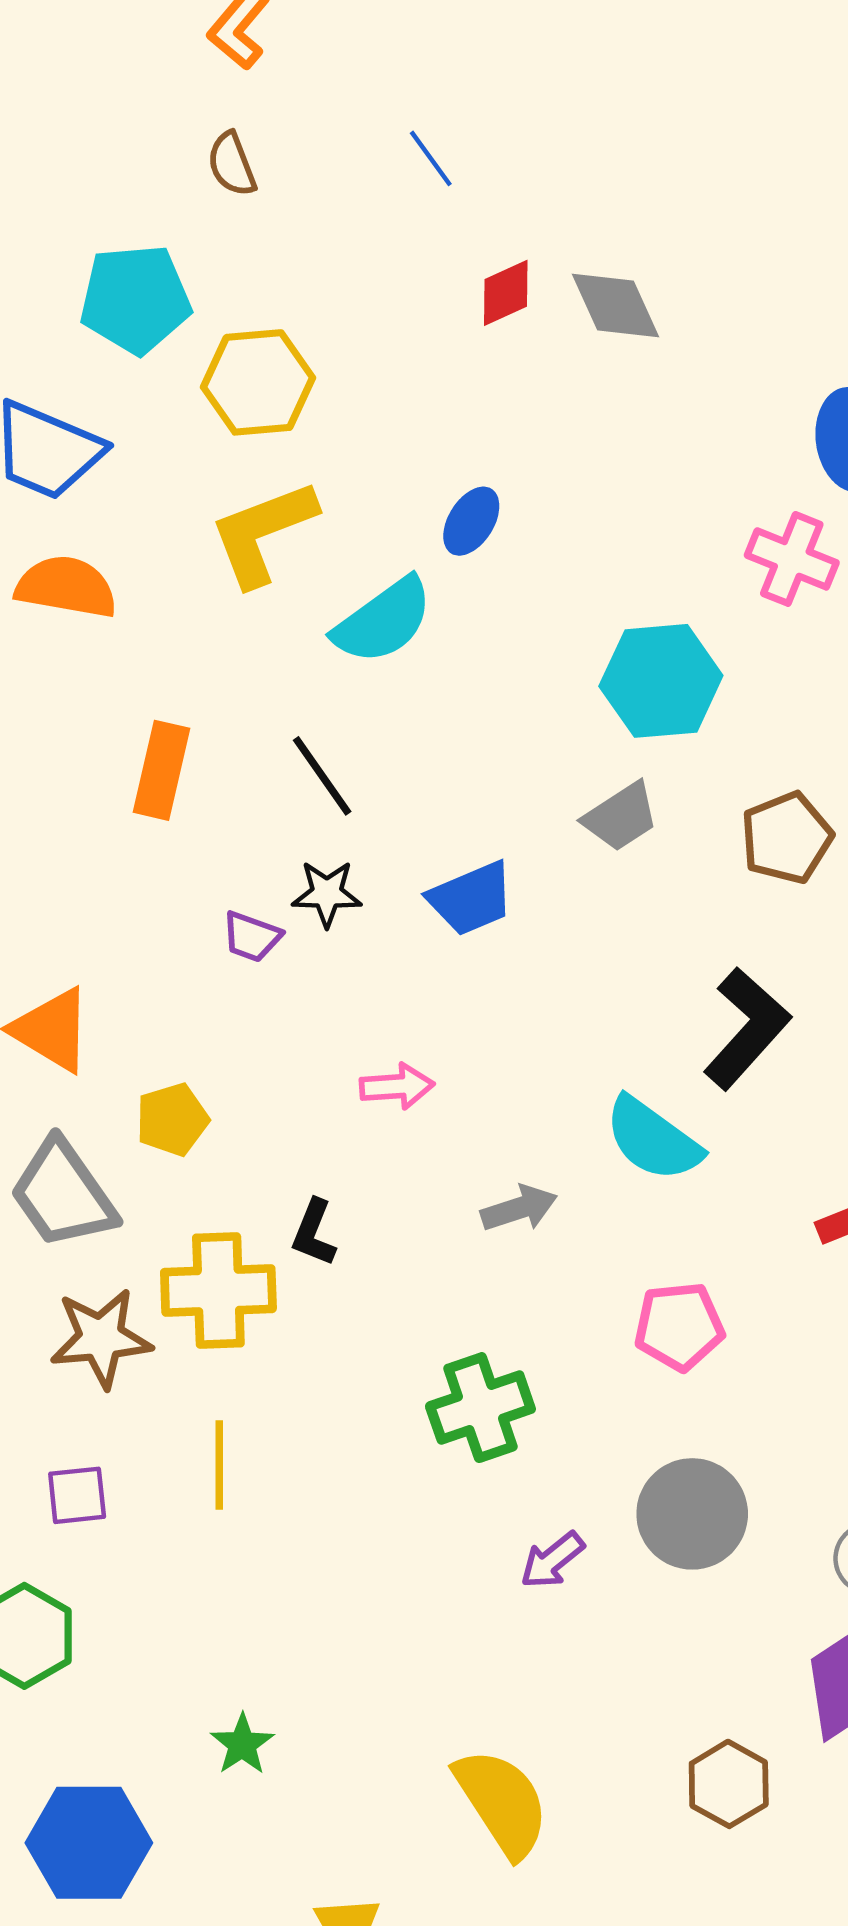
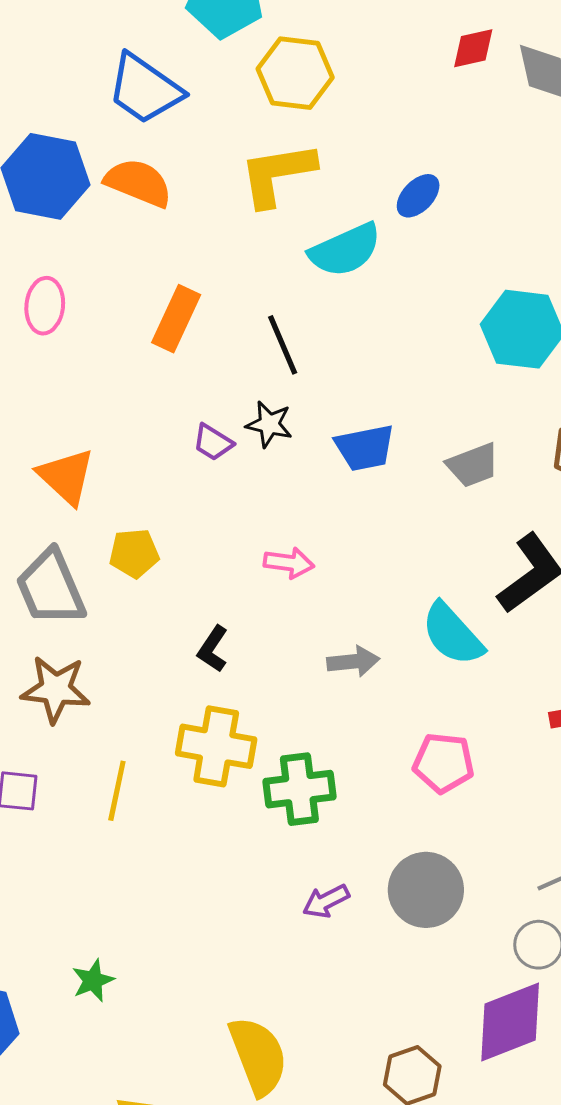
gray trapezoid: (621, 817) -> (473, 465), moved
yellow cross: (218, 1290) -> (216, 746), moved

